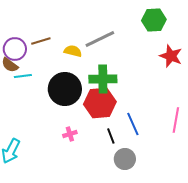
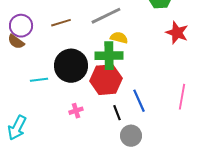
brown line: (41, 41) -> (61, 23), moved
yellow semicircle: (73, 51) -> (119, 38), moved
cyan line: (23, 76) -> (39, 80), moved

